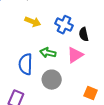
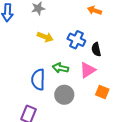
orange square: (91, 93) -> (102, 92), moved

